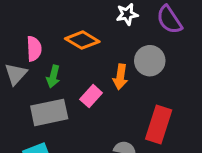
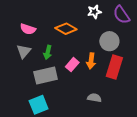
pink semicircle: (34, 49) -> (28, 29), moved, turned 112
orange arrow: (120, 77) -> (91, 61), moved
red rectangle: (159, 125) -> (114, 67), moved

